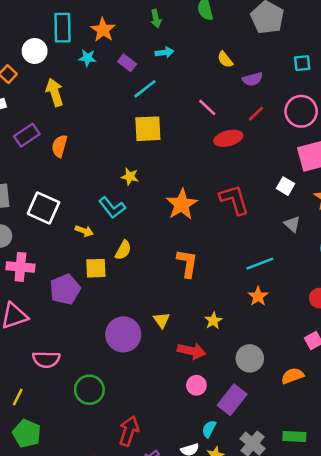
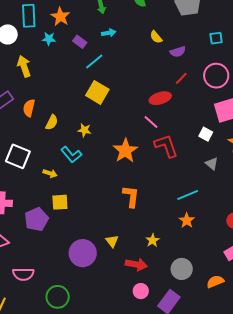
pink line: (207, 107) -> (151, 122), moved
yellow square: (148, 129) -> (97, 92), turned 35
yellow semicircle: (123, 250) -> (52, 122), moved

